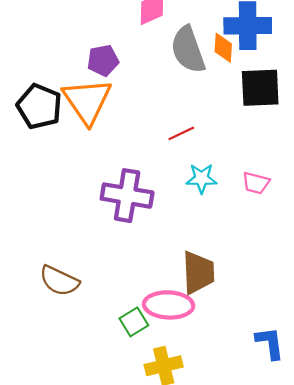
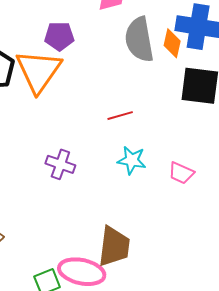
purple cross: (127, 196) -> (60, 164), size x0.6

